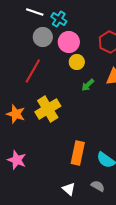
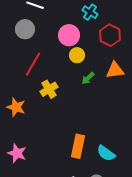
cyan cross: (59, 19) -> (90, 12), moved
gray circle: (43, 37) -> (25, 29), moved
yellow cross: (48, 109) -> (49, 89), moved, size x0.7

